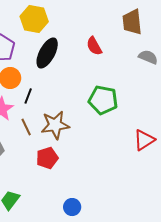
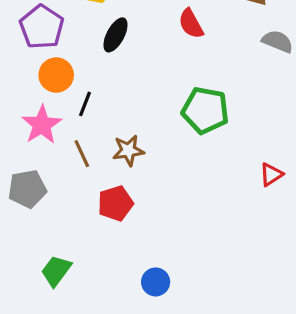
black ellipse: (47, 53) -> (116, 35), size x0.7
brown star: (55, 125) -> (128, 150), size x0.7
red triangle: (144, 140) -> (271, 175), size x0.7

